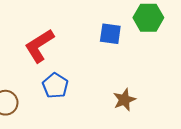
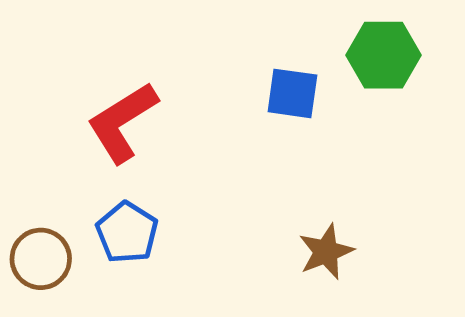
blue pentagon: (55, 86) -> (127, 232), moved

